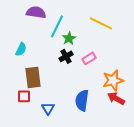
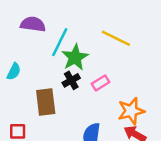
green star: (69, 38) -> (75, 57), size x1.5
brown rectangle: (33, 77) -> (46, 102), moved

